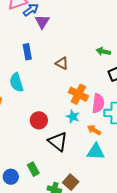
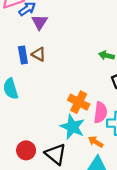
brown triangle: (62, 63) -> (39, 54), moved
cyan star: (73, 117) -> (72, 127), size x1.6
red circle: (39, 120) -> (26, 150), moved

